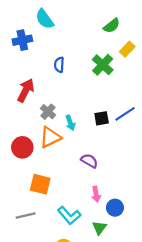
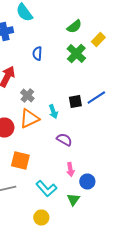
green semicircle: (112, 26) -> (74, 26), moved
cyan arrow: (70, 123) -> (53, 112), moved

